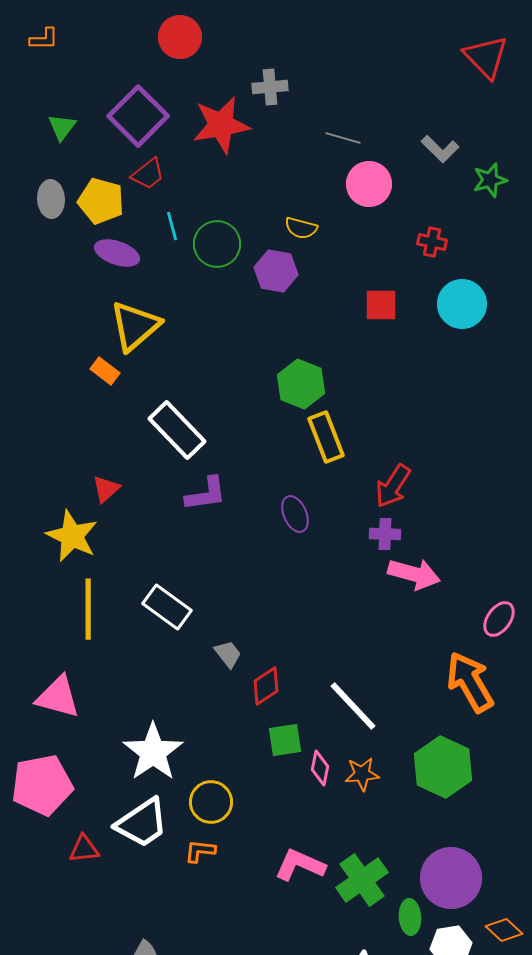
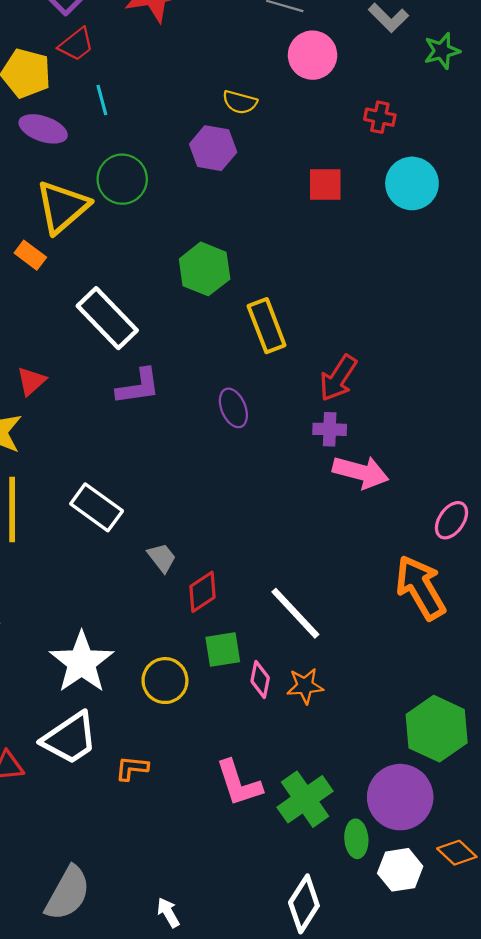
green circle: (217, 244) -> (122, 179), moved
green hexagon: (301, 384) -> (205, 269), moved
green hexagon: (443, 767) -> (437, 729), moved
yellow circle: (211, 802) -> (165, 681), moved
pink L-shape: (300, 865) -> (239, 783), turned -132

